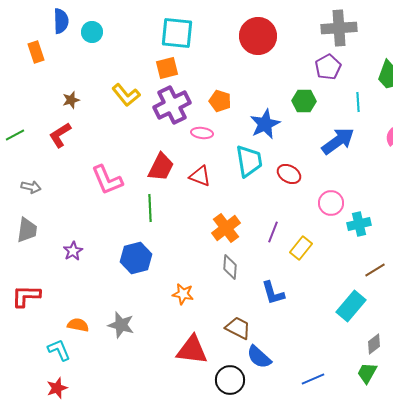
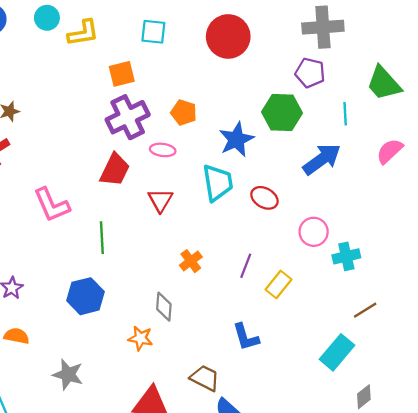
cyan circle: (92, 32) -> (47, 18), moved
cyan square: (177, 33) -> (153, 32), moved, size x0.7
purple pentagon: (328, 67) -> (310, 73), turned -30
yellow L-shape: (126, 95) -> (83, 33), moved, turned -60
green hexagon: (304, 101) -> (282, 113), size x1.4
red trapezoid: (161, 167) -> (115, 170), moved
red triangle: (200, 176) -> (160, 200), turned 40
orange cross: (226, 228) -> (191, 261), size x0.7
gray diamond: (230, 267) -> (164, 307), moved
orange semicircle: (78, 325) -> (17, 336), moved

